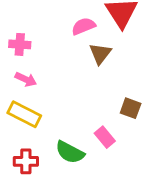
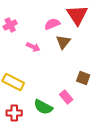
pink cross: (20, 44) -> (10, 25), moved, turned -32
pink arrow: (26, 79) -> (33, 47), moved

